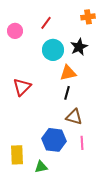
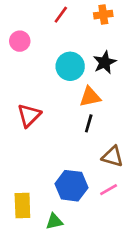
orange cross: (88, 17) -> (103, 15), moved
red line: (46, 23) -> (61, 15), moved
brown triangle: (74, 117) -> (113, 156), moved
pink line: (82, 143) -> (109, 190), turned 64

